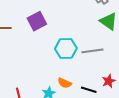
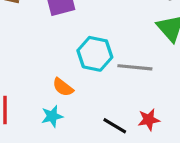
orange semicircle: (65, 83) -> (63, 87), moved

